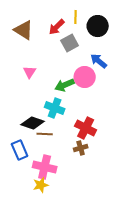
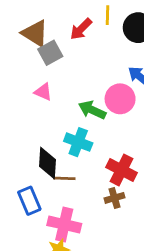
gray square: (70, 43) -> (50, 53), moved
pink triangle: (30, 72) -> (43, 92), turned -40
green arrow: (65, 85) -> (92, 110), turned 48
black diamond: (33, 123) -> (47, 163), turned 75

